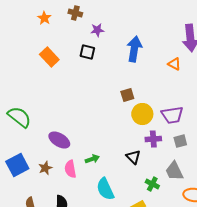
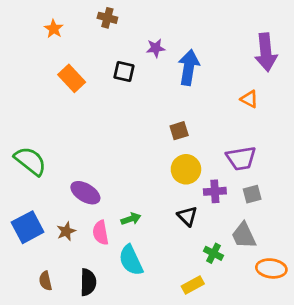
orange star: (44, 18) -> (54, 29), moved
purple star: (97, 30) -> (156, 48), moved
orange triangle: (174, 64) -> (249, 99), moved
yellow circle: (142, 114) -> (186, 169), moved
cyan semicircle: (105, 189) -> (131, 260), moved

